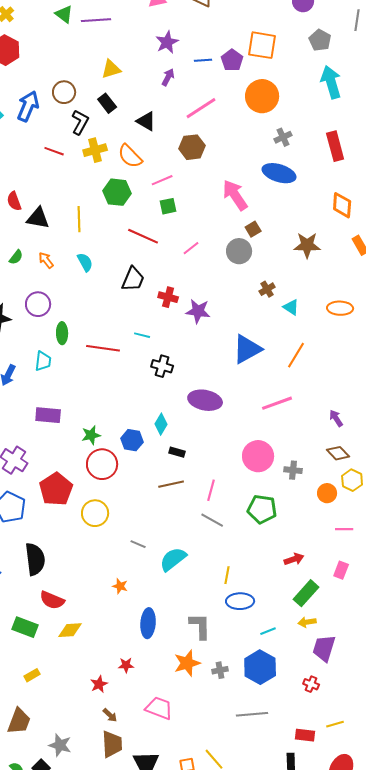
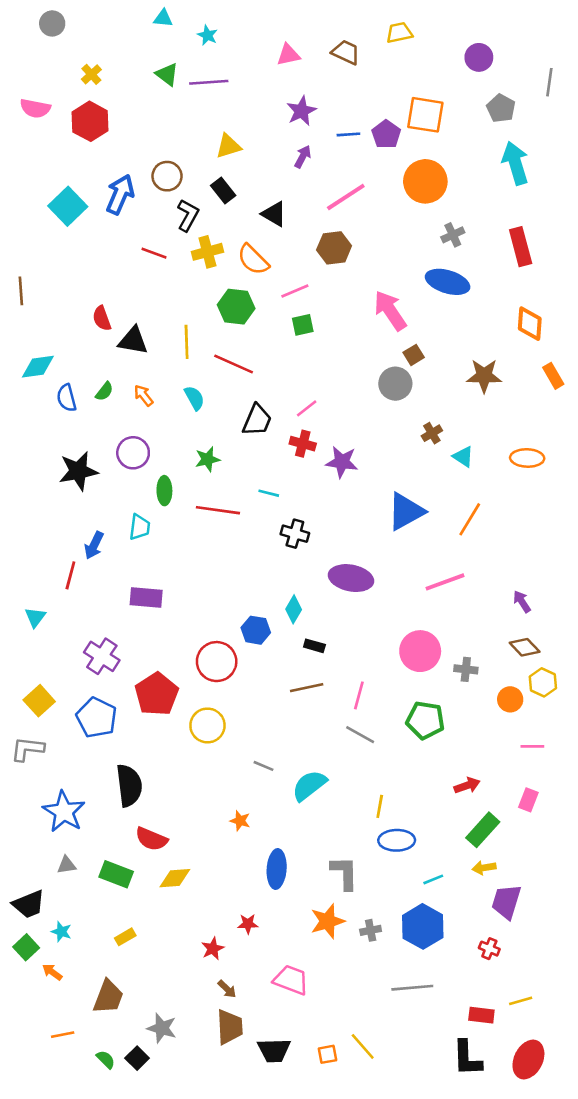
red line: (143, 236) -> (234, 364), moved
pink line: (191, 248) -> (307, 408), moved
green star: (91, 435) -> (207, 459), moved

